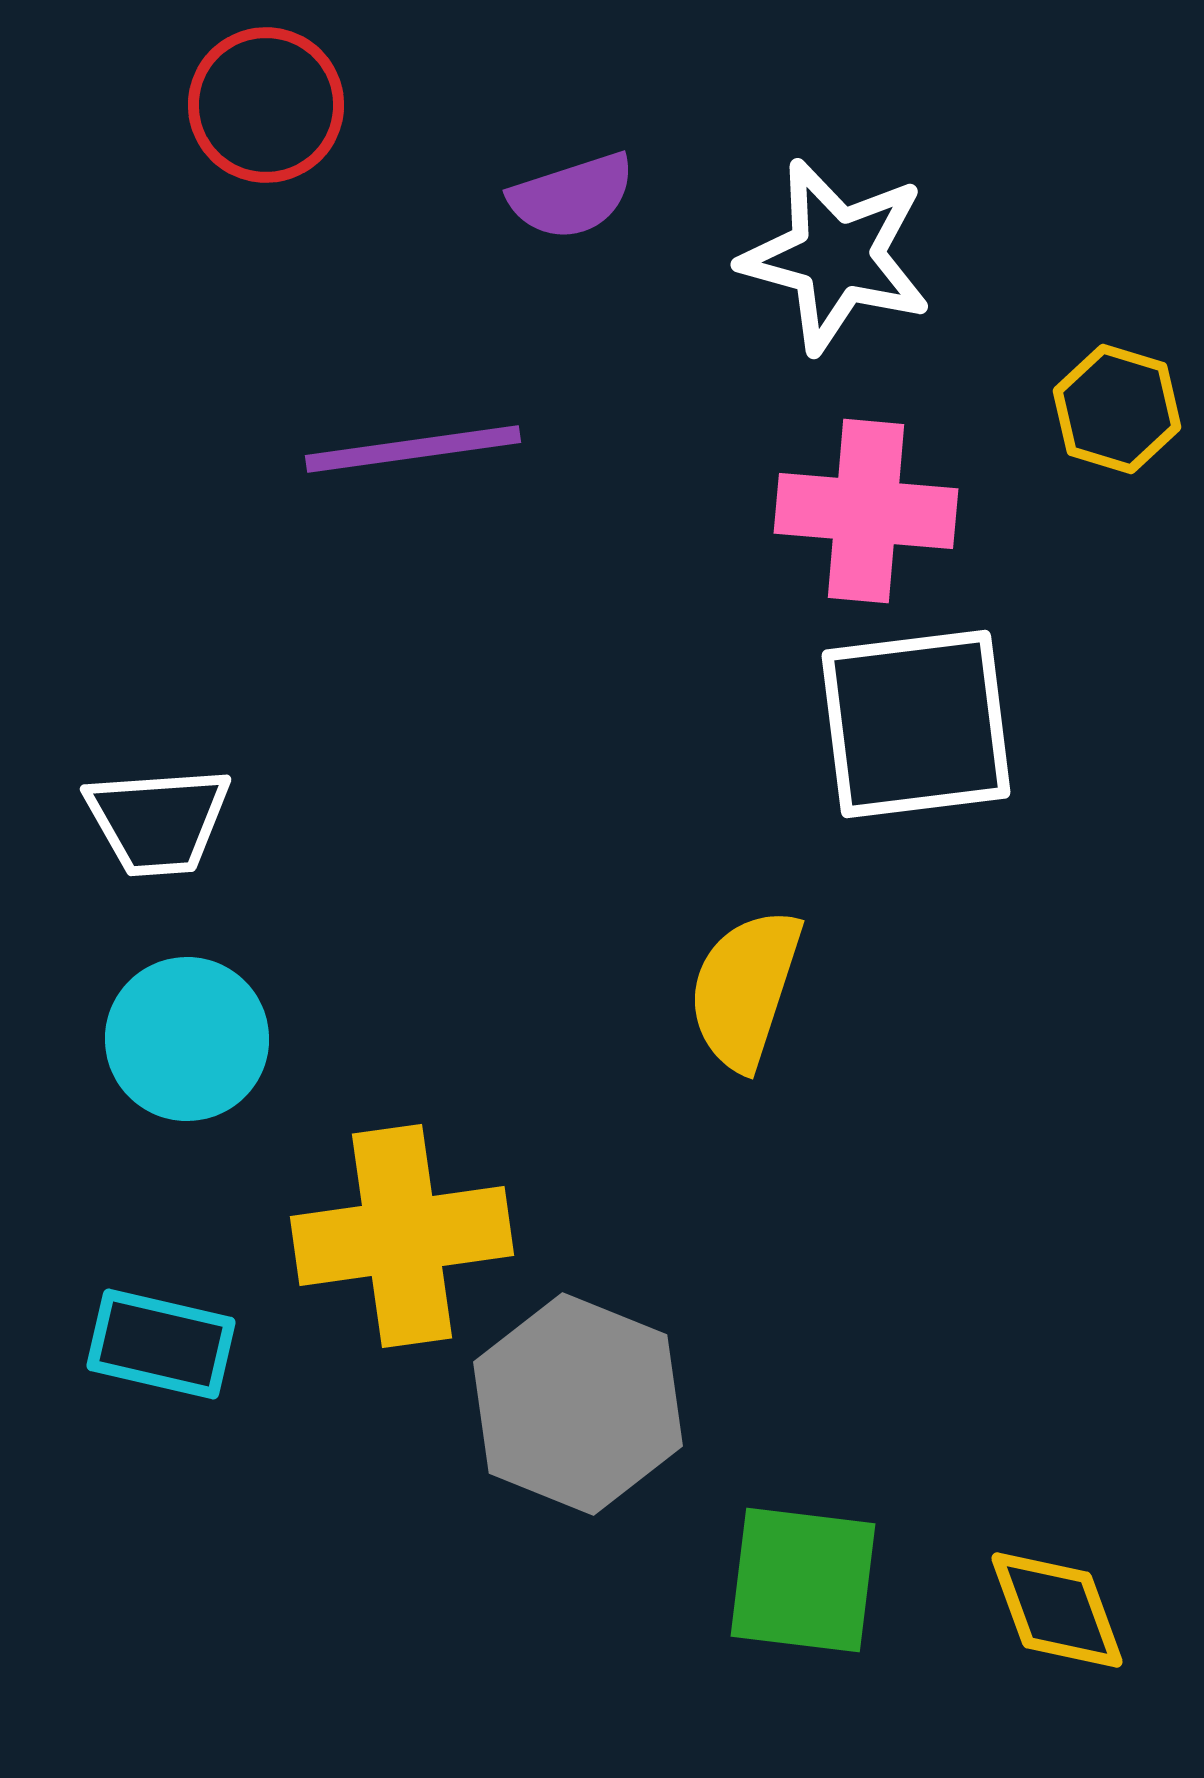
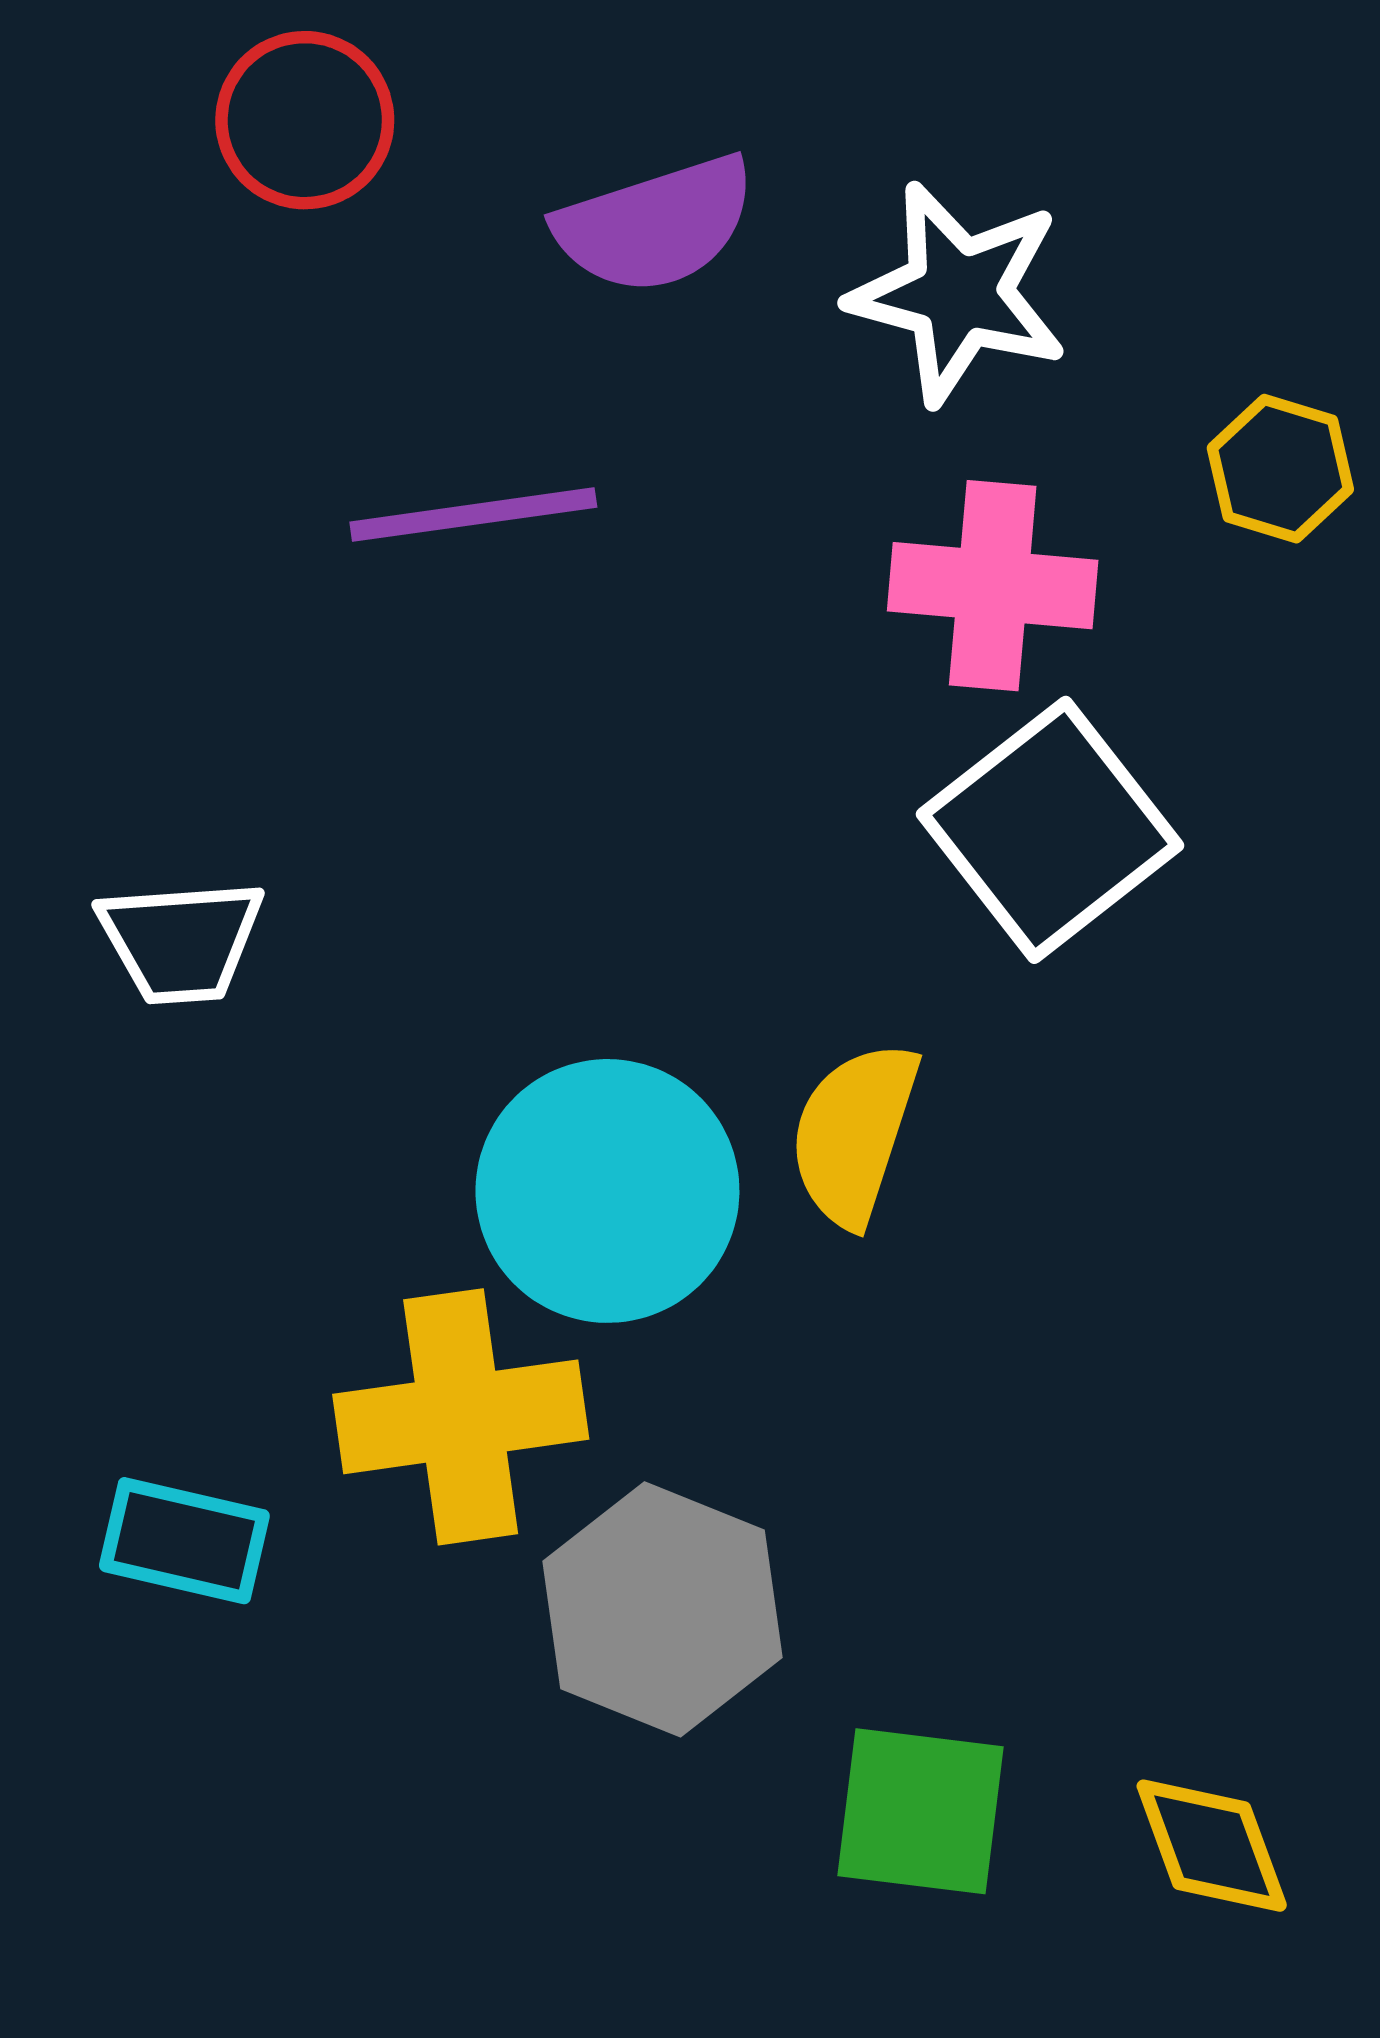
purple semicircle: (572, 196) -> (656, 224), size x1.4
white square: (916, 724) -> (1050, 830), turned -31
cyan circle: (187, 1039) -> (607, 1191), moved, size x1.4

